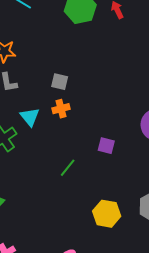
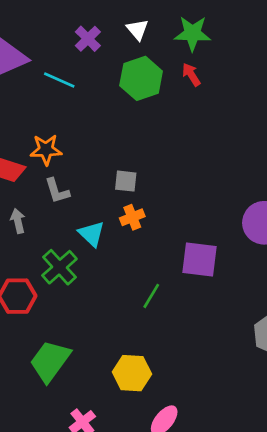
purple square: (106, 146) -> (199, 260), size x1.6
yellow hexagon: (107, 214) -> (132, 373), moved

